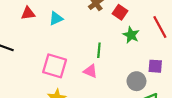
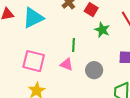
cyan triangle: (56, 18) -> (33, 18), size x1.6
gray circle: (136, 81) -> (94, 70), moved

